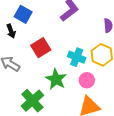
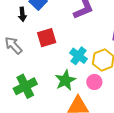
green star: (56, 79) -> (65, 80), moved
pink circle: (87, 80) -> (94, 82), moved

